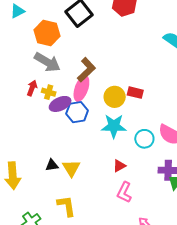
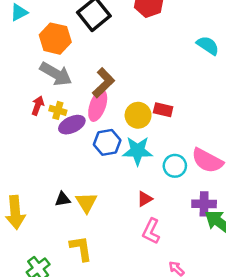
blue hexagon: (77, 112) -> (107, 142), moved

